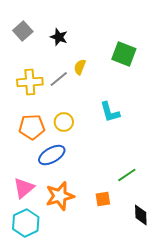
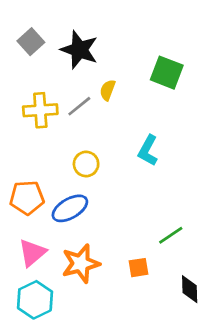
black star: (59, 37) -> (79, 50), size x1.6
cyan L-shape: (110, 112) -> (148, 151), turned 45
orange pentagon: (32, 127) -> (27, 198), moved

